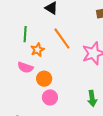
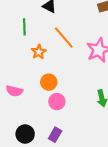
green line: (25, 34) -> (24, 27), moved
pink semicircle: (25, 67) -> (14, 91), moved

